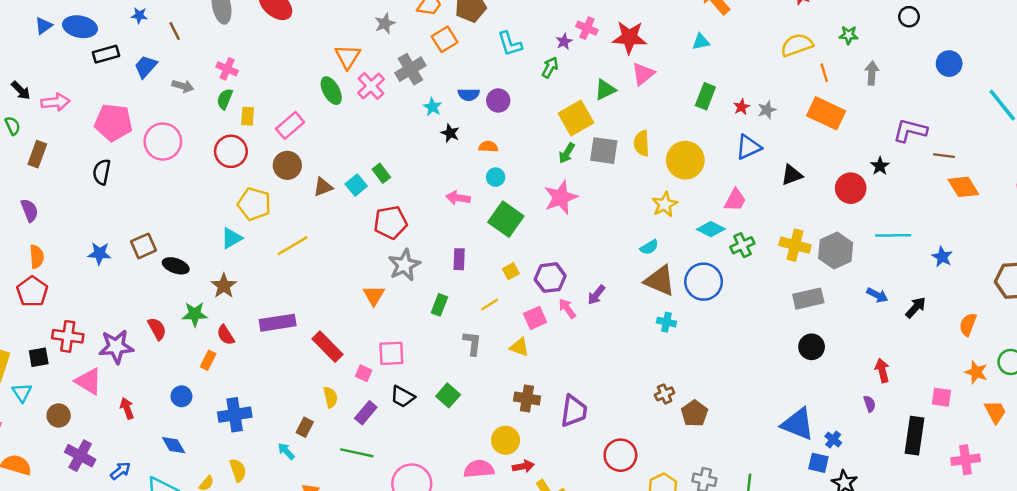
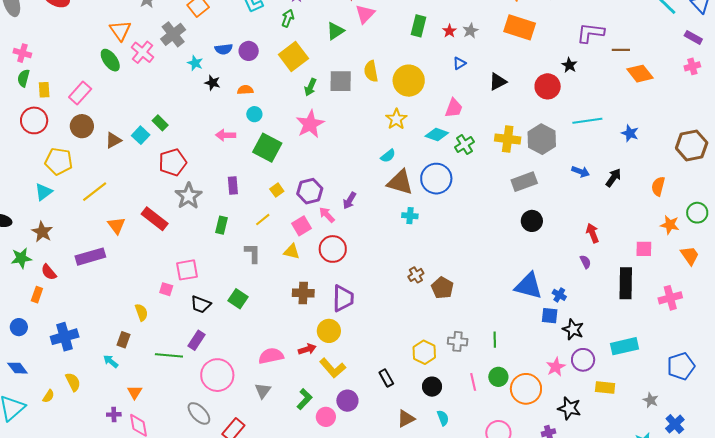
yellow square: (576, 118) -> (293, 57), moved
blue triangle: (749, 147) -> (459, 63), size x0.6
orange triangle: (374, 295) -> (116, 225), moved
red rectangle: (328, 347) -> (155, 219), moved
purple rectangle: (366, 413) -> (196, 340), moved
yellow circle: (506, 440) -> (329, 331), moved
red circle: (620, 455) -> (333, 249), moved

